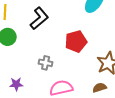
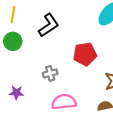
gray cross: (46, 63) -> (50, 73), turned -32

